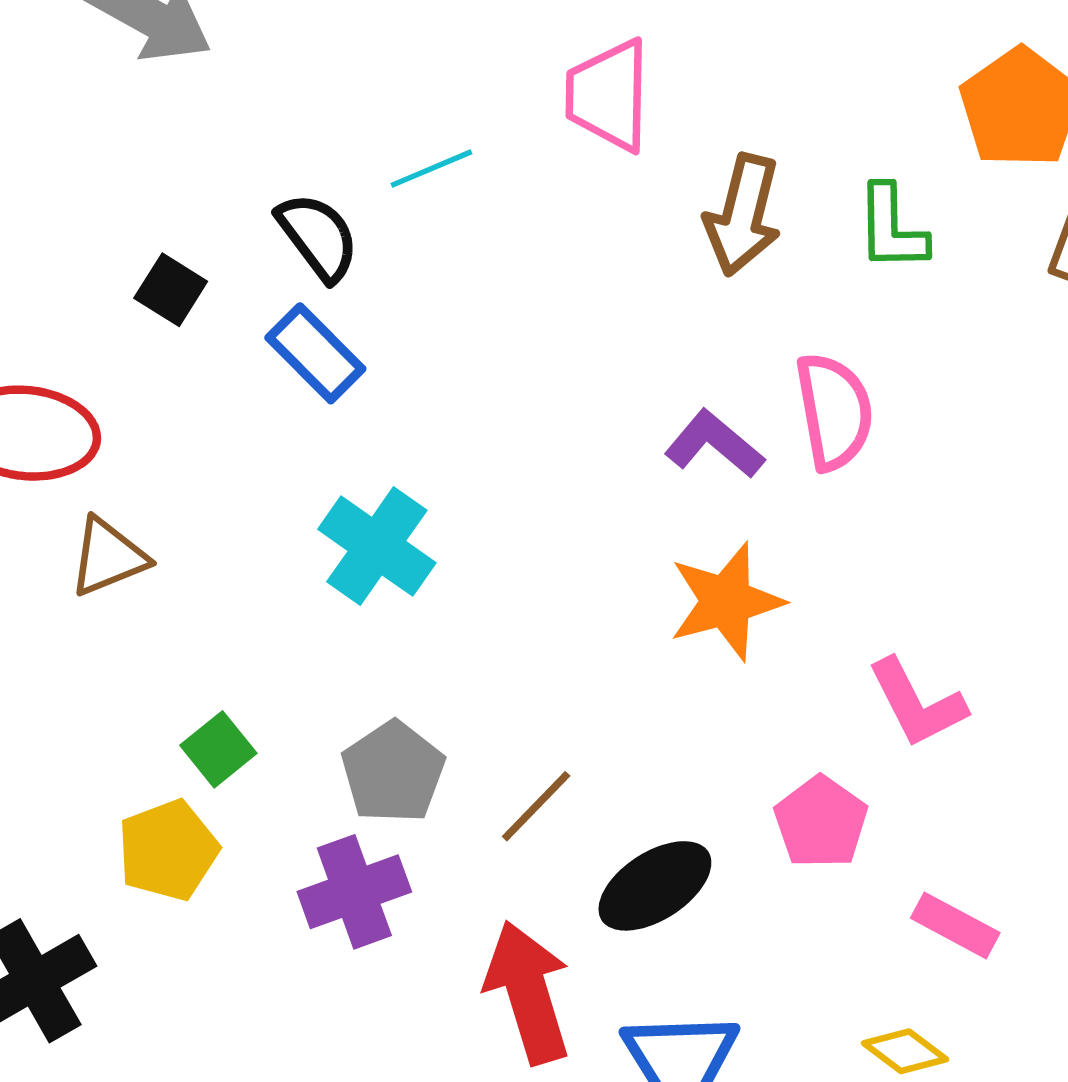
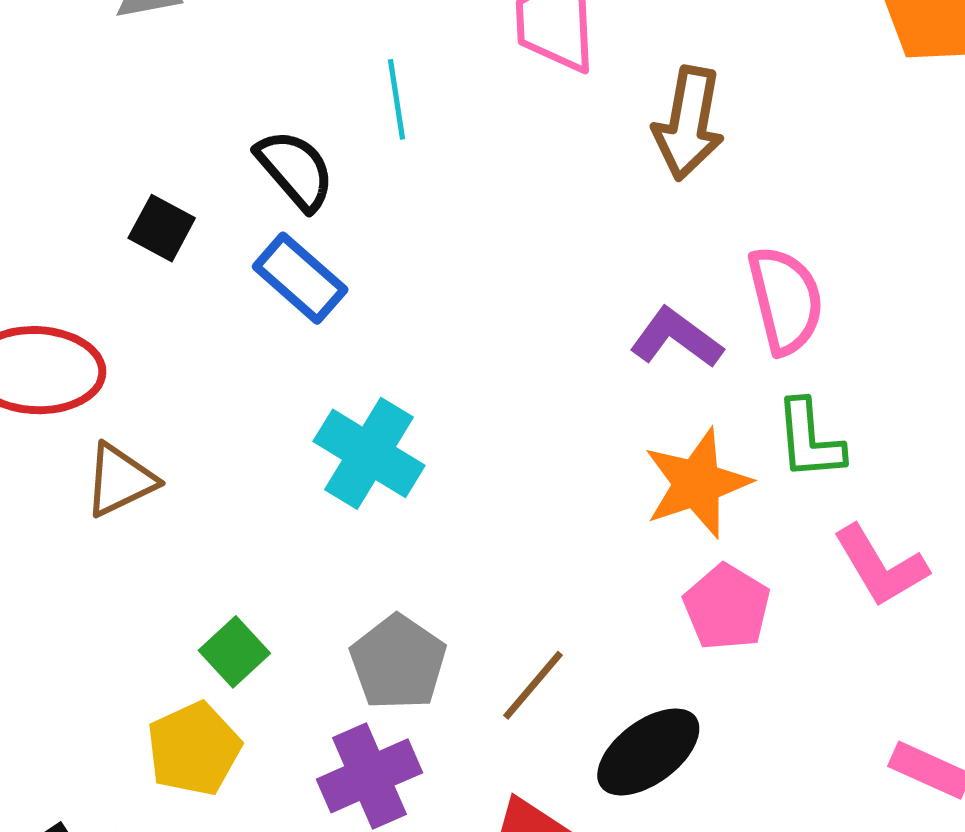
cyan line: (431, 169) -> (396, 99), turned -72
green L-shape: (892, 228) -> (810, 440), moved
pink pentagon: (821, 822) -> (727, 607), moved

